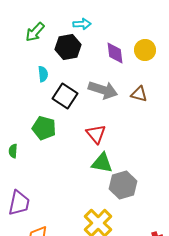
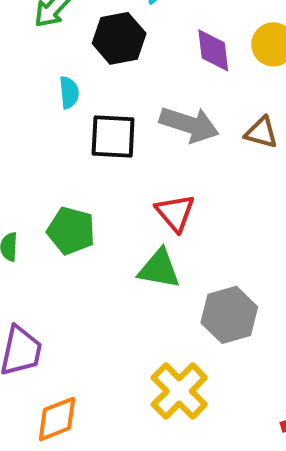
black square: (65, 96) -> (113, 137), turned -30
green pentagon: (44, 128) -> (71, 231), moved
green triangle: (102, 163) -> (159, 269), moved

